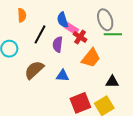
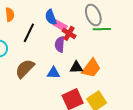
purple semicircle: (58, 44) -> (60, 44), moved
orange trapezoid: (91, 58) -> (91, 68), moved
black triangle: (112, 82) -> (76, 67), moved

